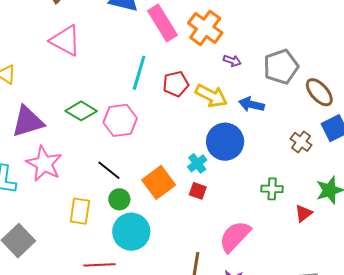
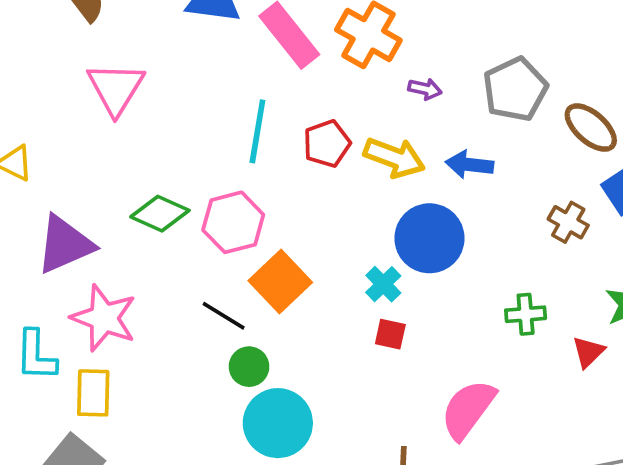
pink triangle: (65, 40) -> (116, 88), turned 40
orange square: (159, 182) -> (280, 281), moved
yellow rectangle: (80, 211) -> (93, 393), moved

